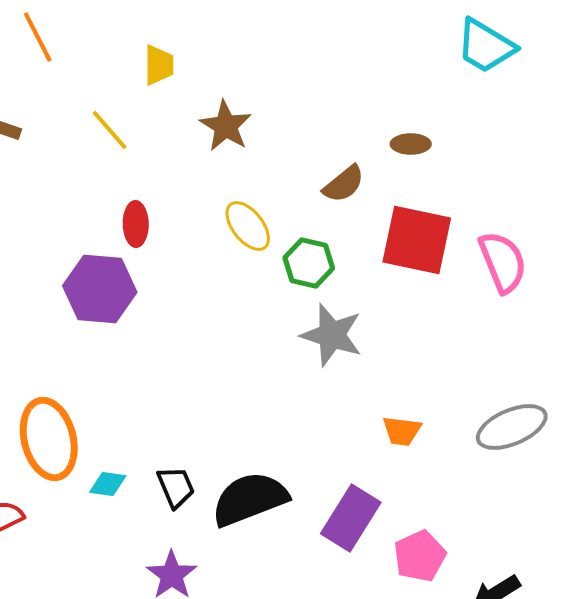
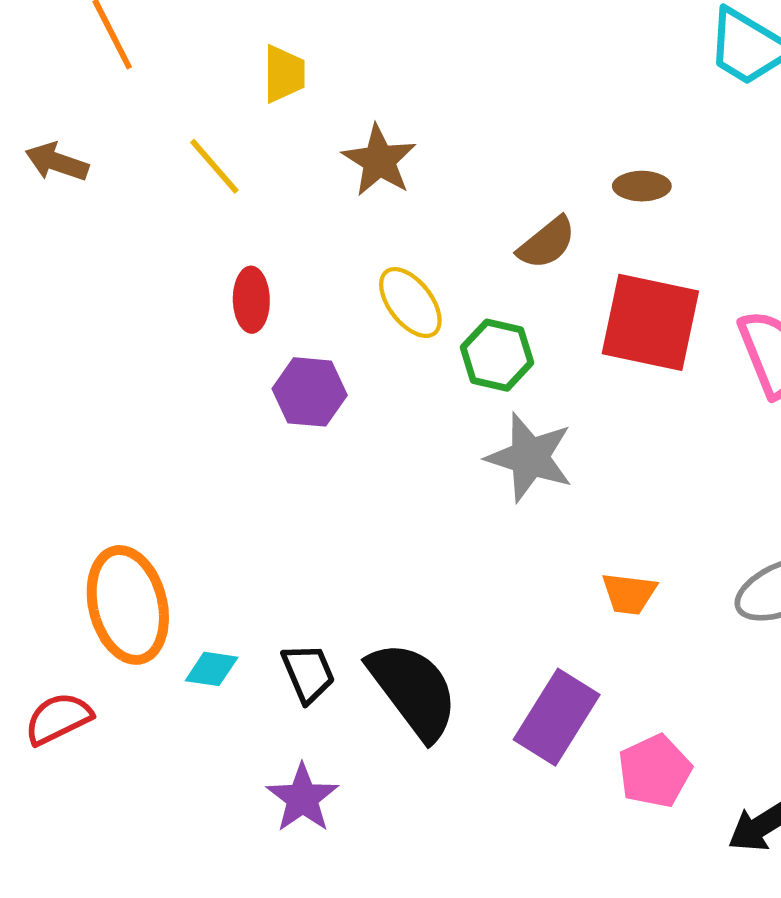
purple hexagon: (100, 289) -> (310, 392), moved, size x0.7
black semicircle: (250, 499) -> (413, 690), turned 74

